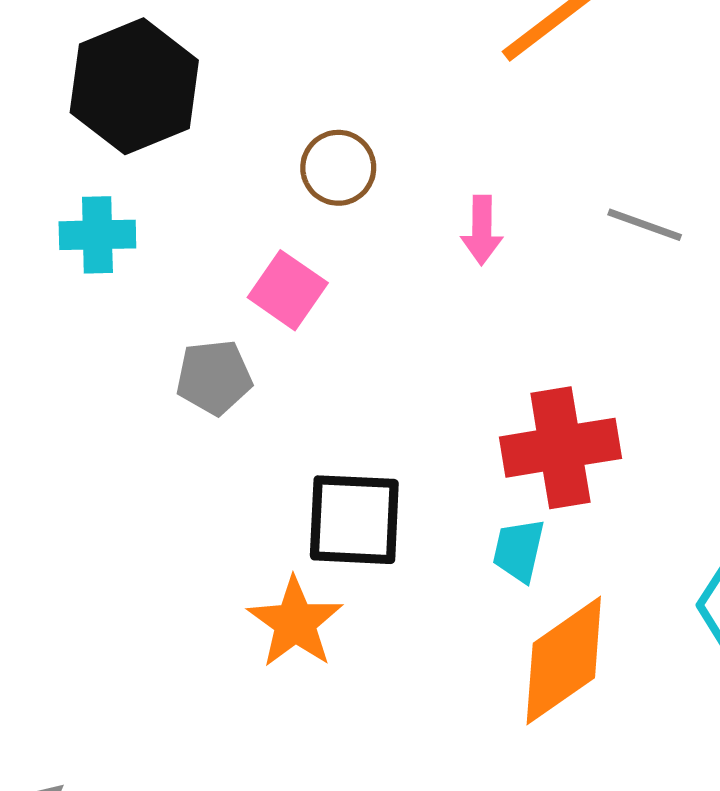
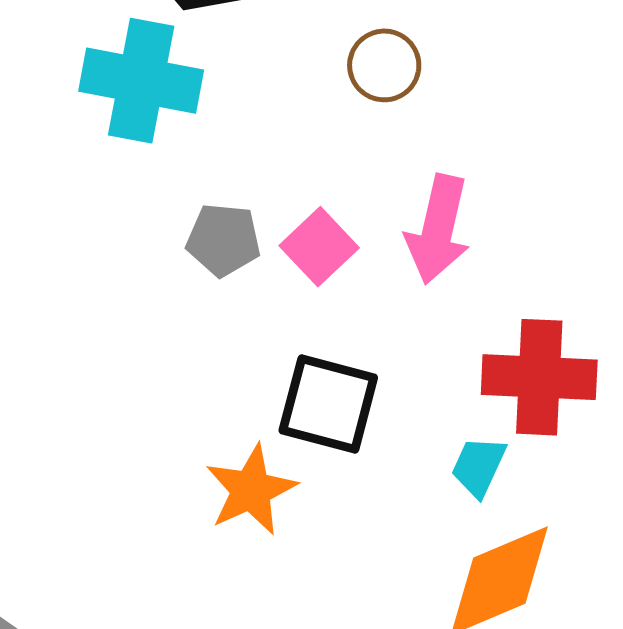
pink arrow: (482, 230) -> (438, 229), moved, size x1.6
cyan cross: (97, 235) -> (141, 81), size x1.6
pink square: (288, 290) -> (319, 247), moved

